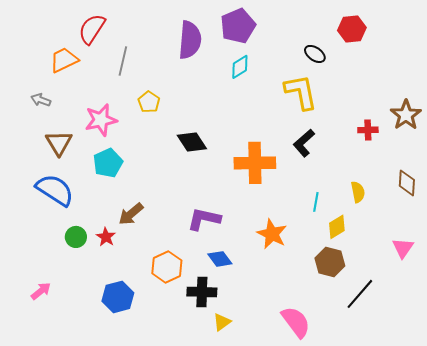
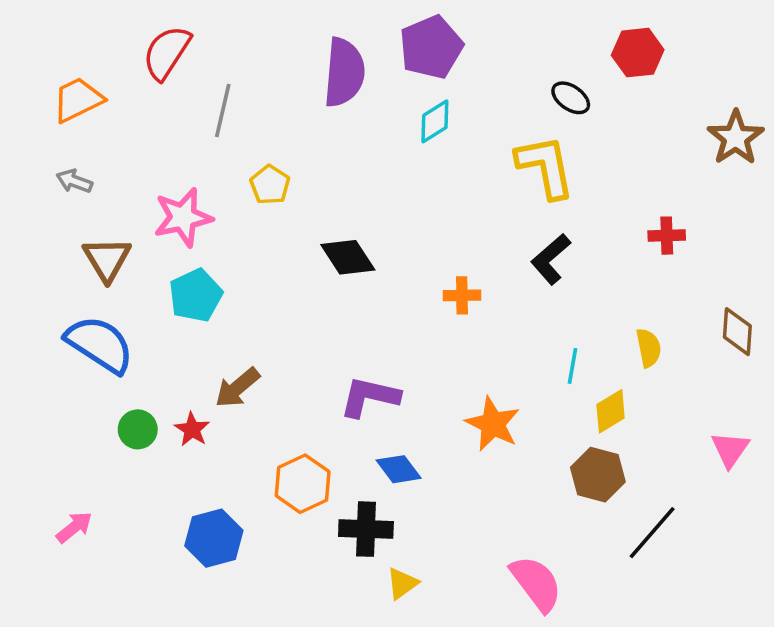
orange trapezoid: (64, 60) -> (78, 100), moved
brown star: (406, 115) -> (736, 138), moved
orange cross: (255, 163) -> (462, 295), size x0.5

